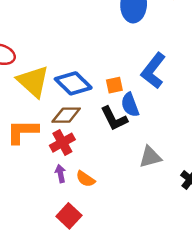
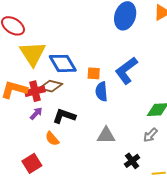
black L-shape: (114, 119) -> (64, 116), moved, turned 120
red cross: (62, 143) -> (35, 91), moved
purple arrow: (60, 174) -> (36, 113), moved, turned 40

